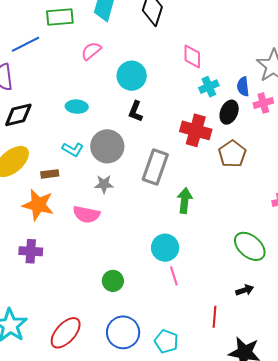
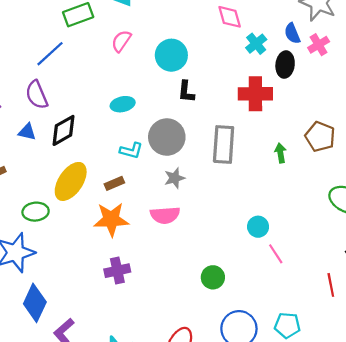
brown pentagon: (232, 154) -> (320, 137), moved
green arrow: (185, 201) -> (281, 153), moved, size x0.7
cyan circle: (165, 248) -> (258, 227), size x0.7

